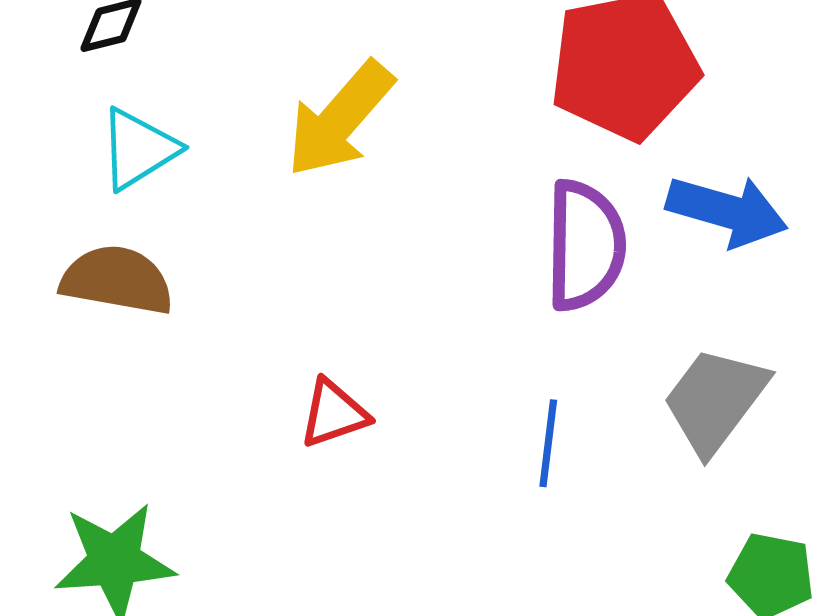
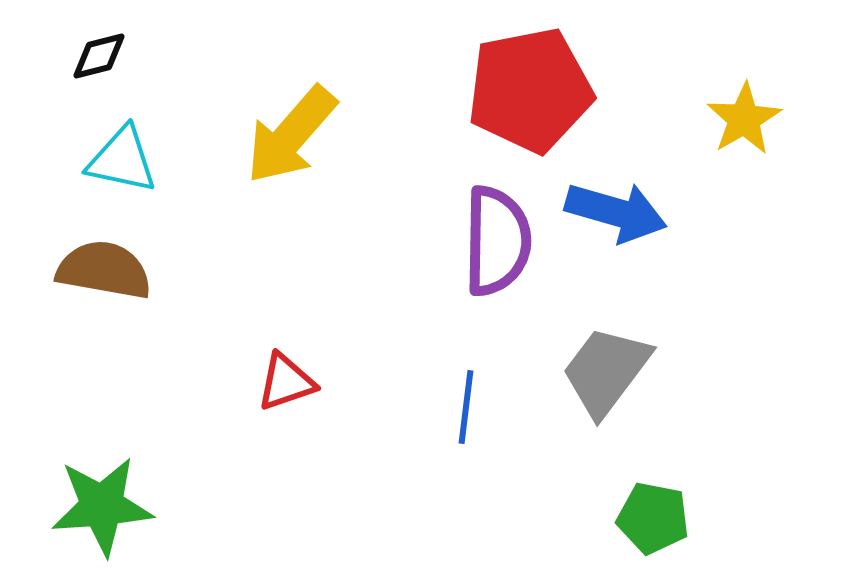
cyan triangle: (138, 149) -> (122, 160), turned 44

